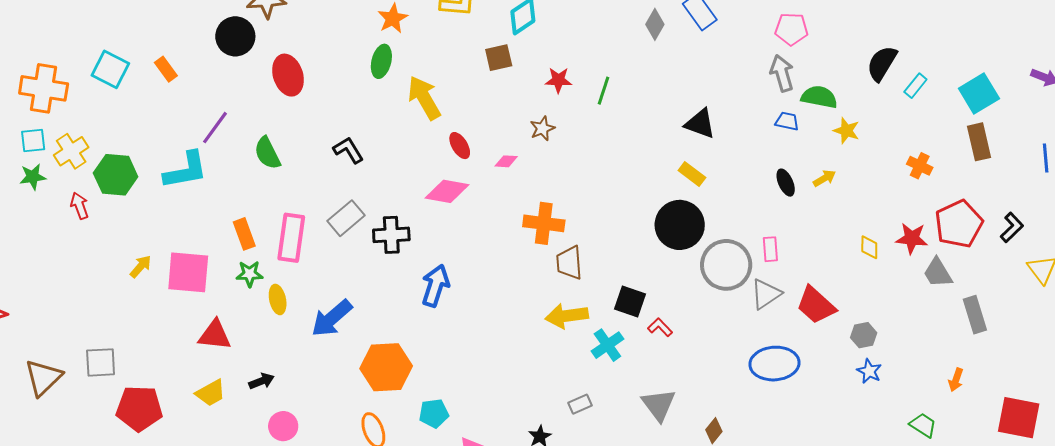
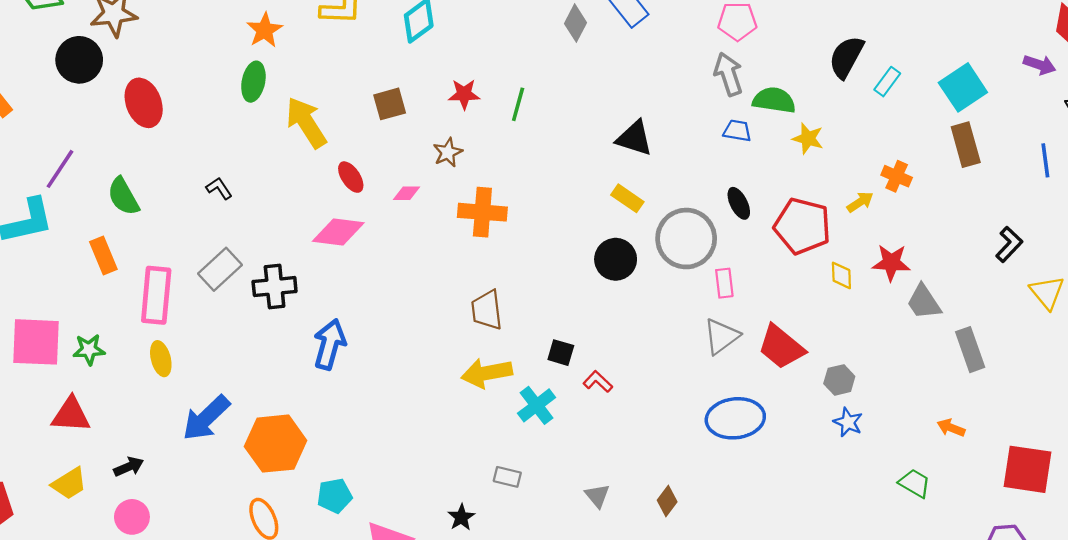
brown square: (499, 58) -> (390, 104), moved
black L-shape: (348, 150) -> (219, 188), size x0.7
yellow arrow: (824, 178) -> (860, 202), moved
orange cross: (544, 223) -> (482, 212), moved
red pentagon: (959, 224) -> (802, 226), moved, turned -30
black circle: (680, 225) -> (616, 259), size x0.7
orange rectangle: (244, 234) -> (103, 256), moved
gray circle: (726, 265) -> (686, 239), moved
green star: (249, 274) -> (89, 350), moved
yellow ellipse: (278, 299) -> (161, 359), moved
black square: (630, 301) -> (561, 353), size x0.7
blue arrow: (332, 318) -> (206, 418), moved
orange arrow: (956, 380) -> (951, 428), turned 95
gray rectangle: (580, 404) -> (507, 477), turned 40
gray triangle: (659, 405) -> (597, 496), moved, size x0.6
pink circle: (283, 426) -> (132, 517), moved

